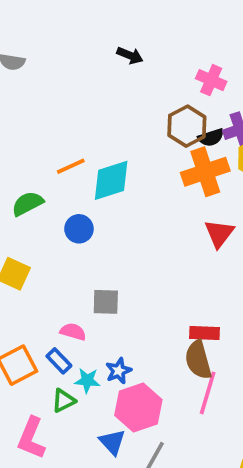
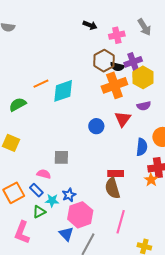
black arrow: (130, 55) -> (90, 25), moved
pink cross: (211, 80) -> (117, 35), turned -35
black semicircle: (211, 138) -> (117, 67), turned 32
blue circle: (79, 229) -> (96, 126), moved
pink line: (208, 393) -> (121, 222), moved

